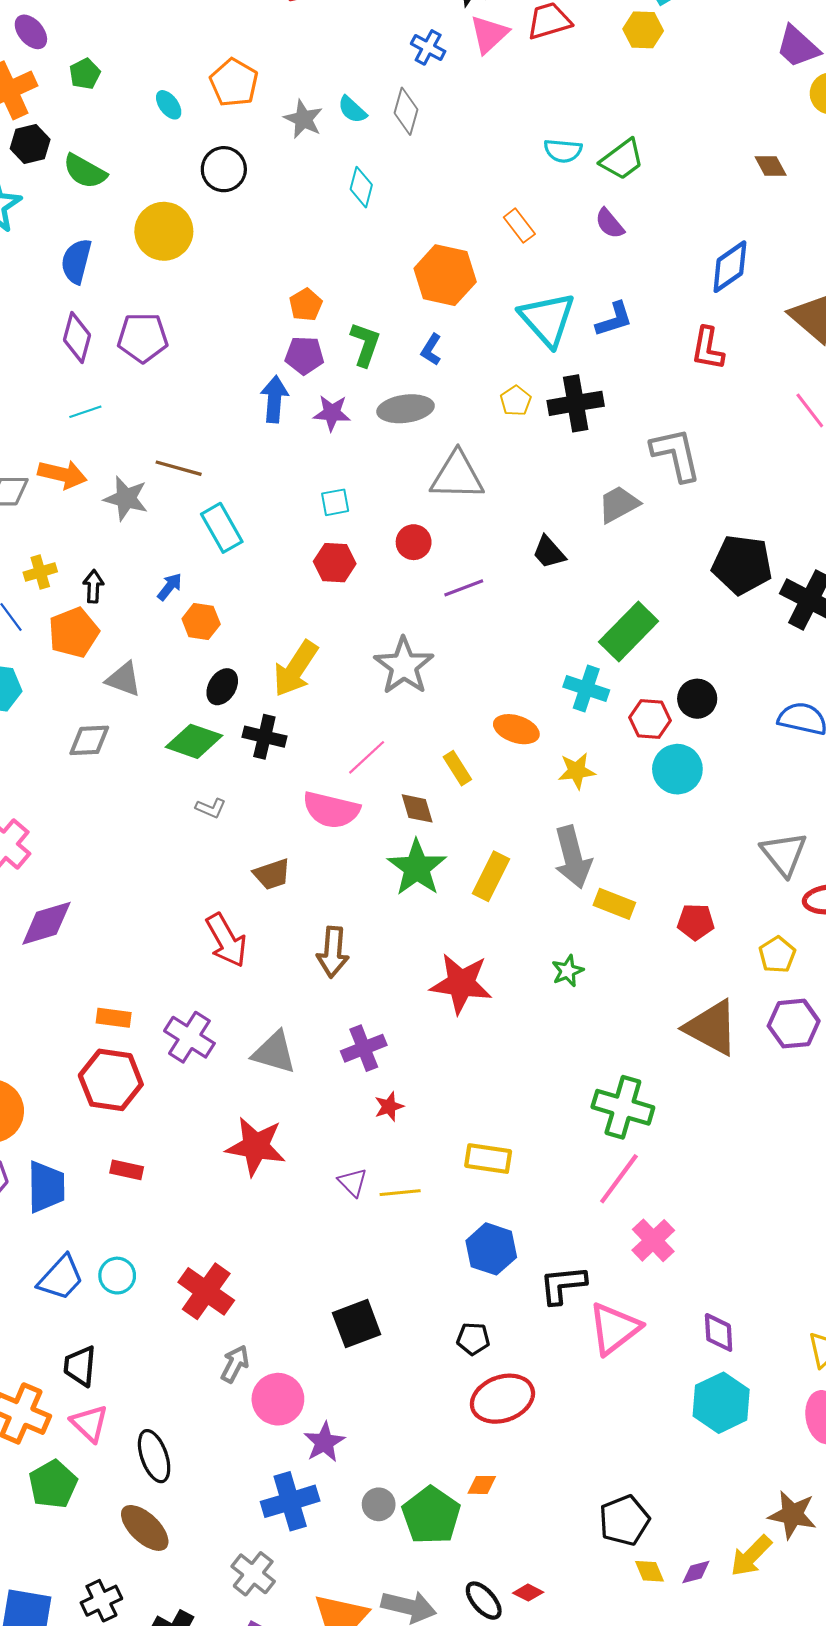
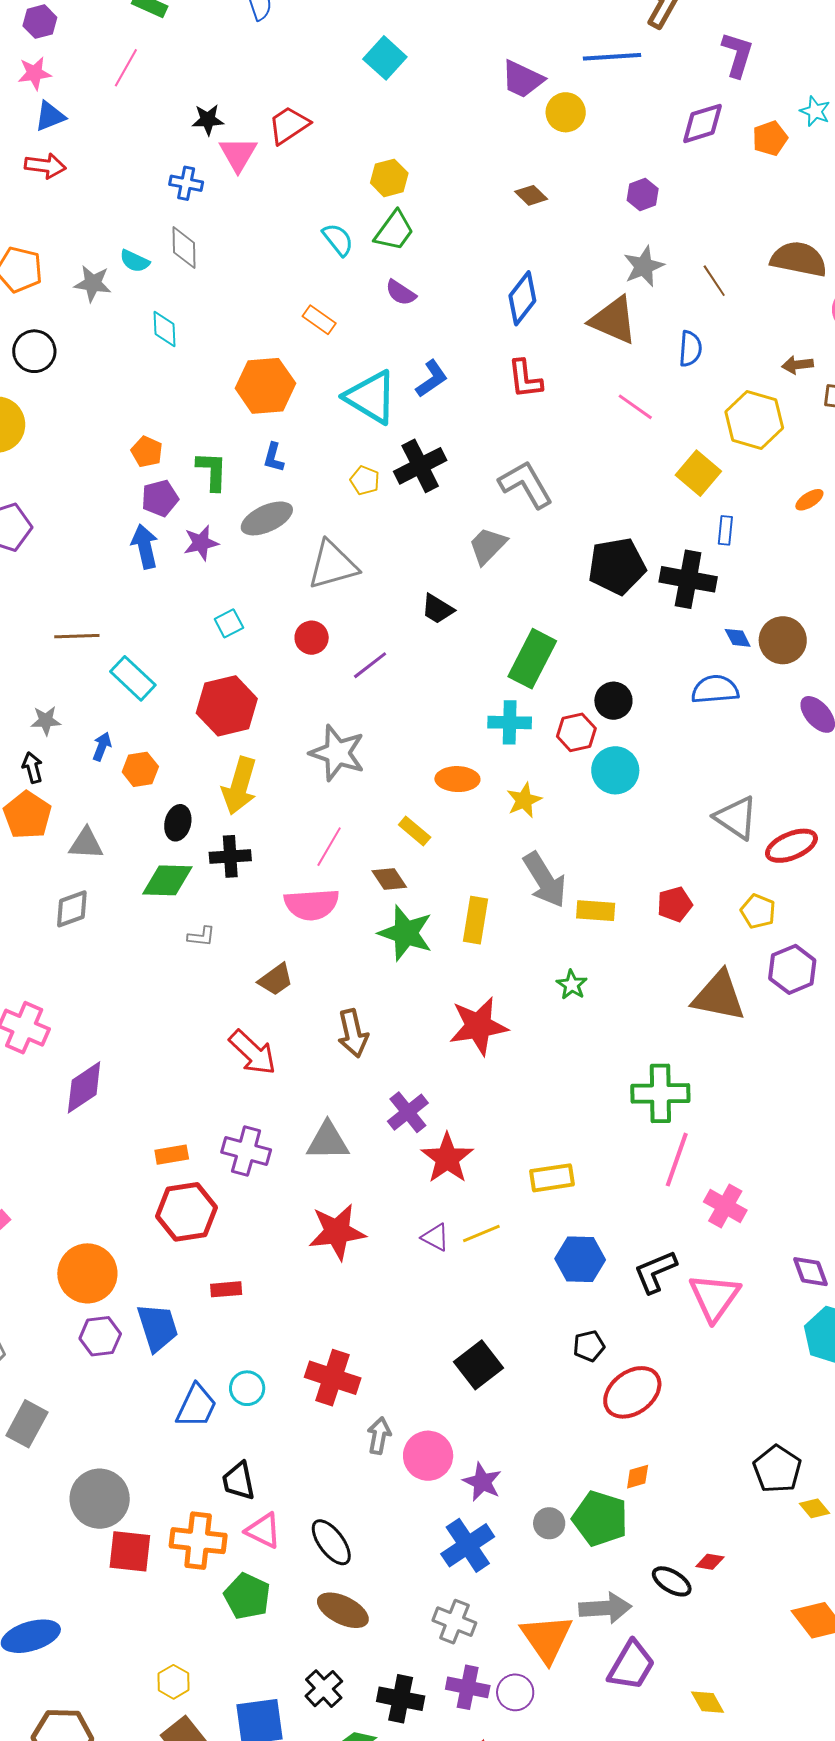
yellow hexagon: (643, 30) -> (389, 178), moved
cyan semicircle: (563, 151) -> (338, 240), turned -117
gray star: (126, 498) -> (46, 721), moved, size x0.7
red hexagon: (335, 563) -> (227, 706), moved, size x1.5
red star: (389, 1107) -> (447, 1158), size x1.8

